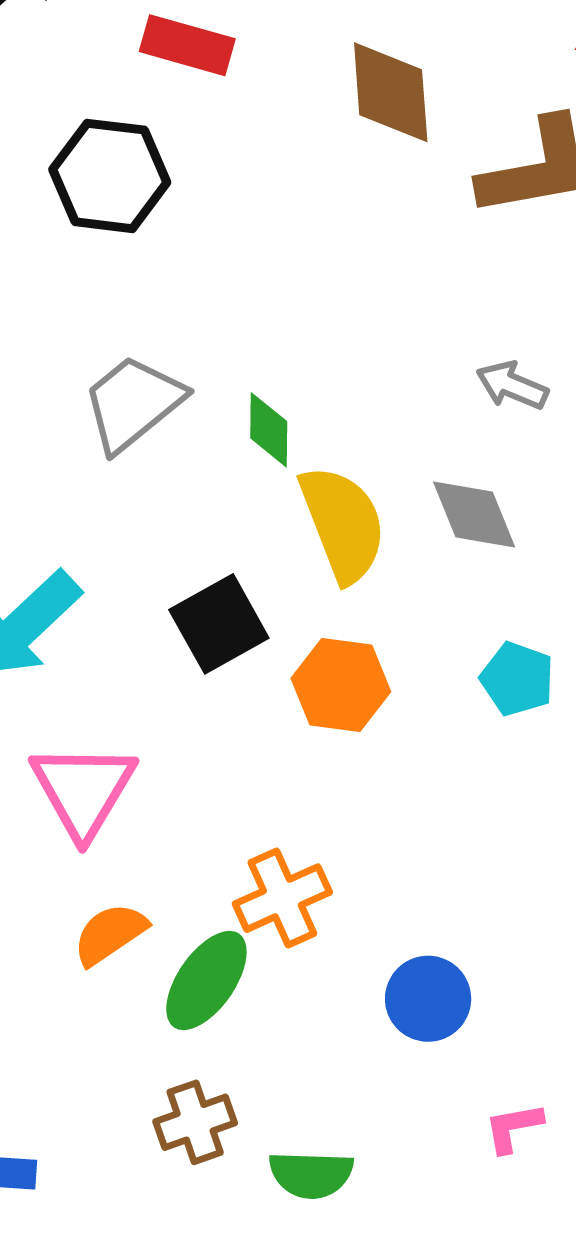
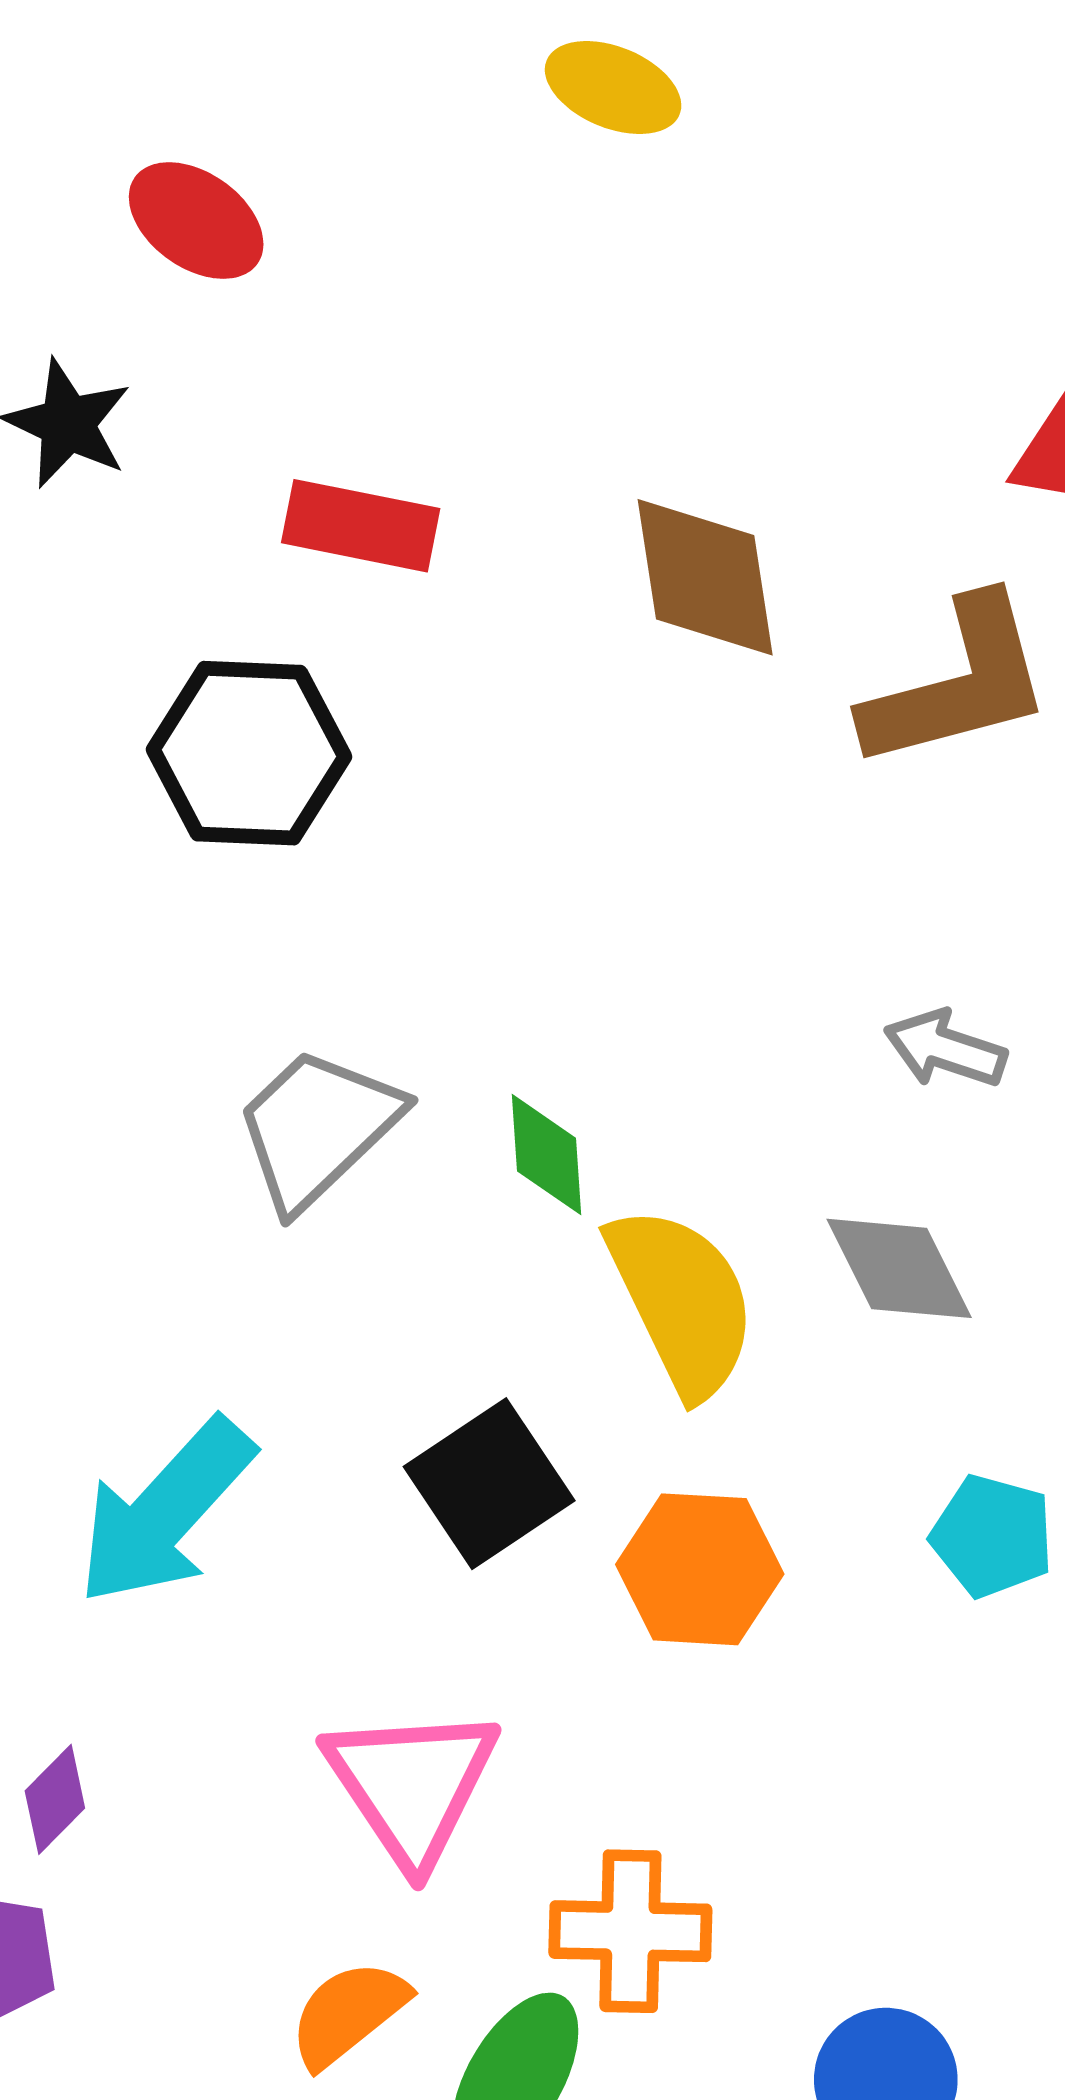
pink triangle: (83, 790) -> (412, 1785), moved
orange cross: (282, 898) -> (630, 1931), turned 30

